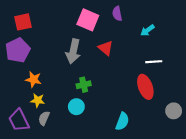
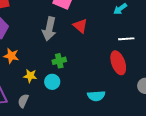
yellow star: (38, 100) -> (30, 76), moved
gray semicircle: (44, 118) -> (23, 101), moved
cyan semicircle: (122, 121) -> (96, 96), turned 66

